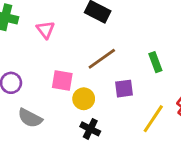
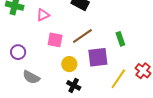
pink triangle: (45, 30) -> (43, 15), turned 40
pink square: (62, 80) -> (55, 40), moved
purple square: (124, 89) -> (98, 57), size x1.5

